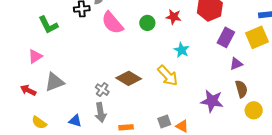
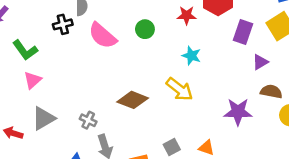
red star: (174, 17) -> (187, 15), moved
pink triangle: (35, 56) -> (33, 80), moved
brown semicircle: (241, 89) -> (271, 92), turned -54
gray cross: (102, 90) -> (88, 120), moved
gray square: (164, 122) -> (172, 147), moved

